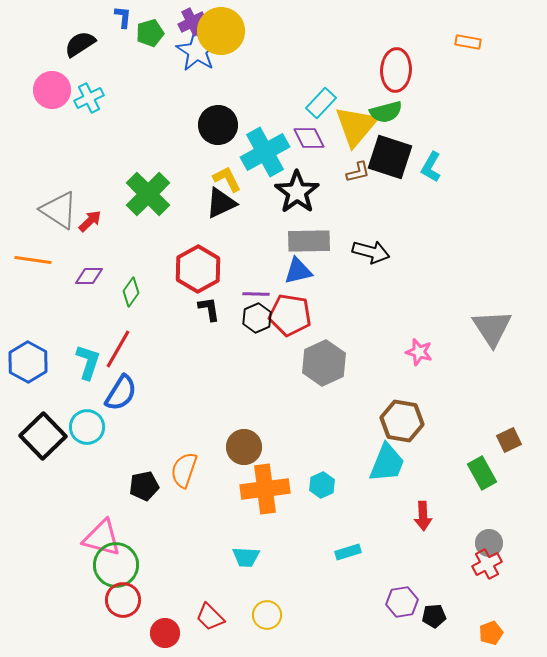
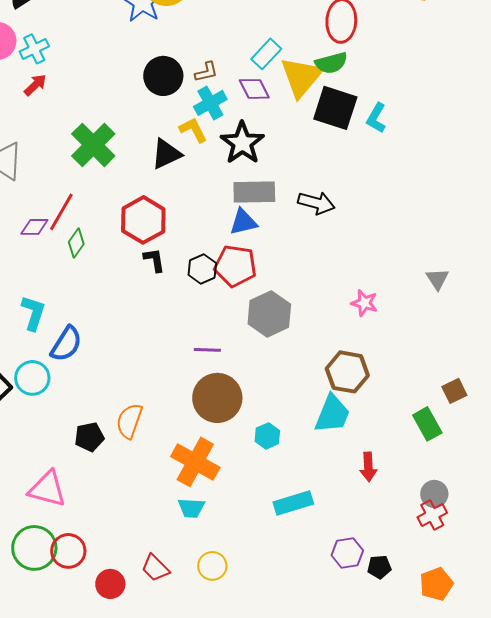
cyan cross: (265, 152) -> (210, 103), size x0.7
brown L-shape: (358, 172) -> (206, 72), moved
yellow L-shape: (227, 179) -> (193, 130), moved
red arrow: (90, 221) -> (35, 85), moved
purple line: (256, 294) -> (207, 350), moved
gray triangle: (492, 328) -> (437, 279), size x0.6
red line: (118, 349) -> (61, 212), moved
brown circle: (244, 447) -> (217, 398), moved, size x1.4
orange cross: (265, 489) -> (195, 462), moved, turned 36
cyan rectangle: (348, 552) -> (293, 503), size x1.5
green circle: (116, 565) -> (34, 548), moved
orange pentagon: (491, 633) -> (436, 584), size x1.4

